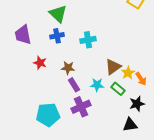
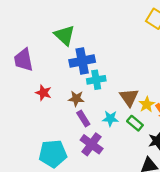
blue cross: (57, 36) -> (82, 61), moved, size x1.5
cyan cross: (88, 40) -> (96, 80), moved
brown triangle: (113, 67) -> (129, 97), turned -30
purple cross: (81, 107) -> (92, 144), turned -30

